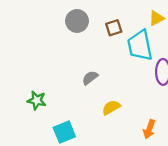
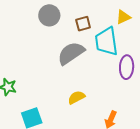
gray semicircle: (90, 78) -> (71, 53), moved, size x1.8

